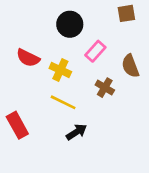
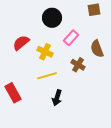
red semicircle: (28, 58) -> (21, 43), turned 114
yellow line: (63, 102) -> (47, 76), turned -42
black arrow: (77, 132) -> (57, 98), turned 140

